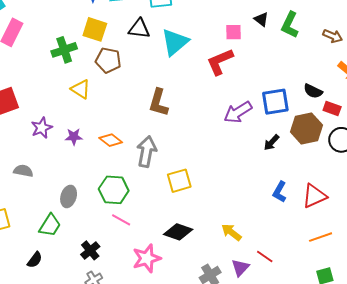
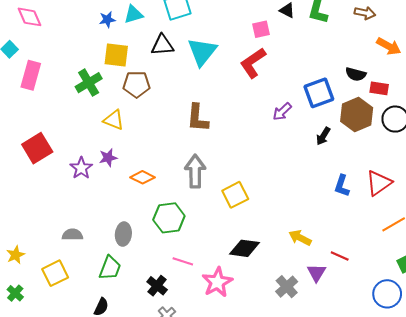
purple arrow: (238, 112) -> (282, 112), size x0.7
purple star: (74, 137) -> (108, 158), moved
orange diamond: (111, 140) -> (142, 177), moved
gray semicircle: (23, 171) -> (72, 235), moved
pink line: (121, 220) -> (183, 261), moved

